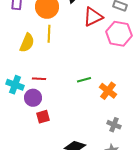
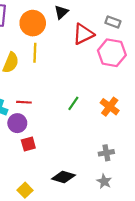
green line: (84, 80) -> (73, 103), turned -40
orange cross: (108, 91) -> (110, 107), moved
gray cross: (114, 125) -> (106, 153), turned -32

